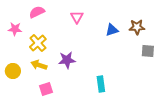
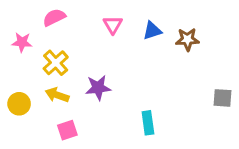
brown star: (137, 27) -> (187, 39), moved
blue triangle: (112, 30) -> (152, 31), moved
gray square: (148, 51) -> (223, 98), moved

